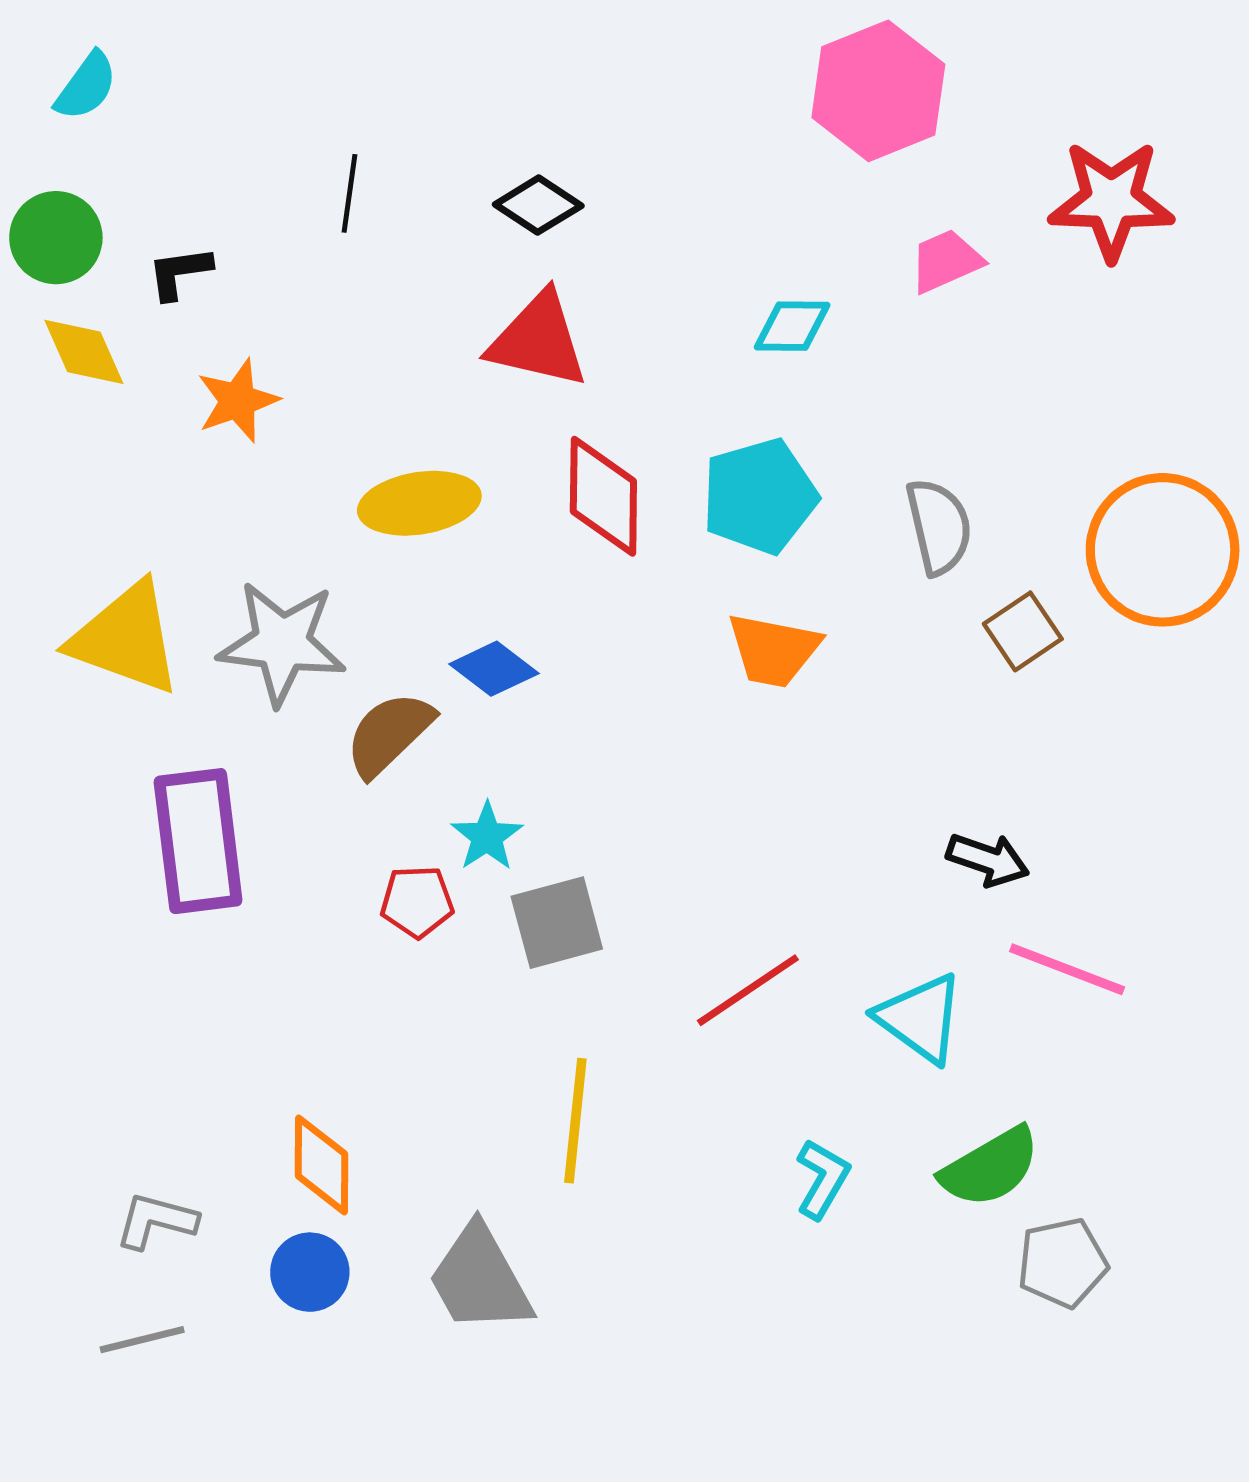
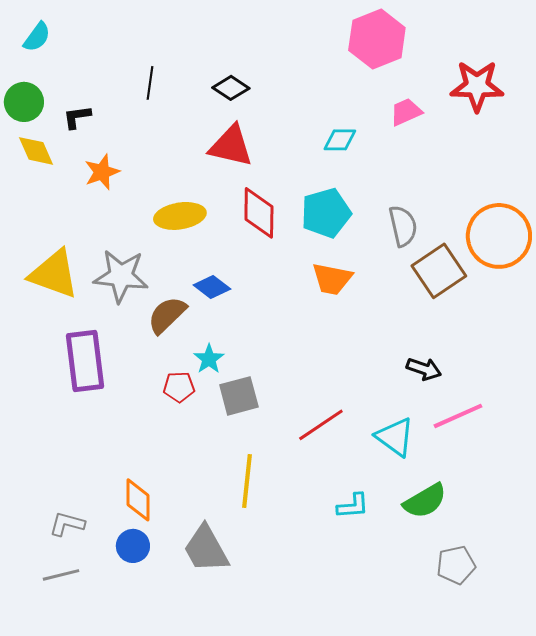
brown square: (1023, 631) -> (439, 271), size x1.6
pink line: (1067, 969) -> (458, 416), turned -45
cyan L-shape: (822, 1179) -> (353, 506), turned 56
gray pentagon: (1062, 1263) -> (456, 565), moved

